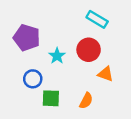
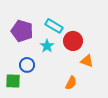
cyan rectangle: (97, 19) -> (54, 26), moved
green square: (51, 98) -> (13, 81), moved

